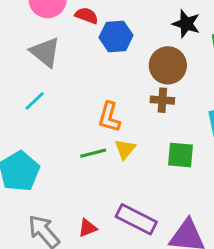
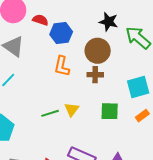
orange L-shape: (109, 117) -> (62, 66), moved

